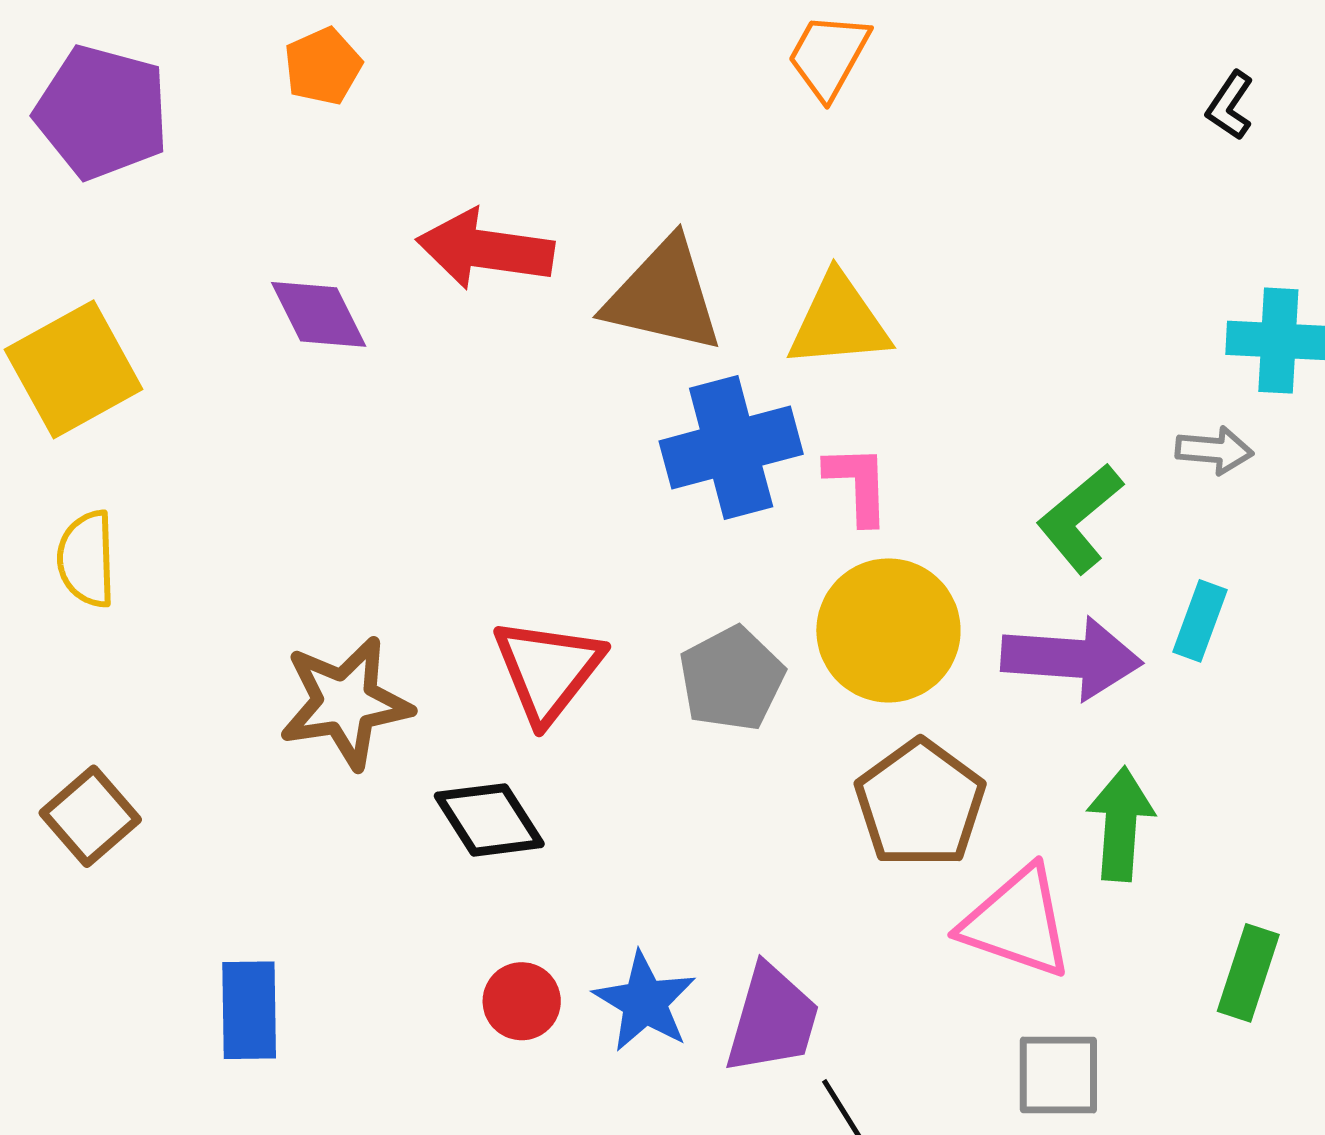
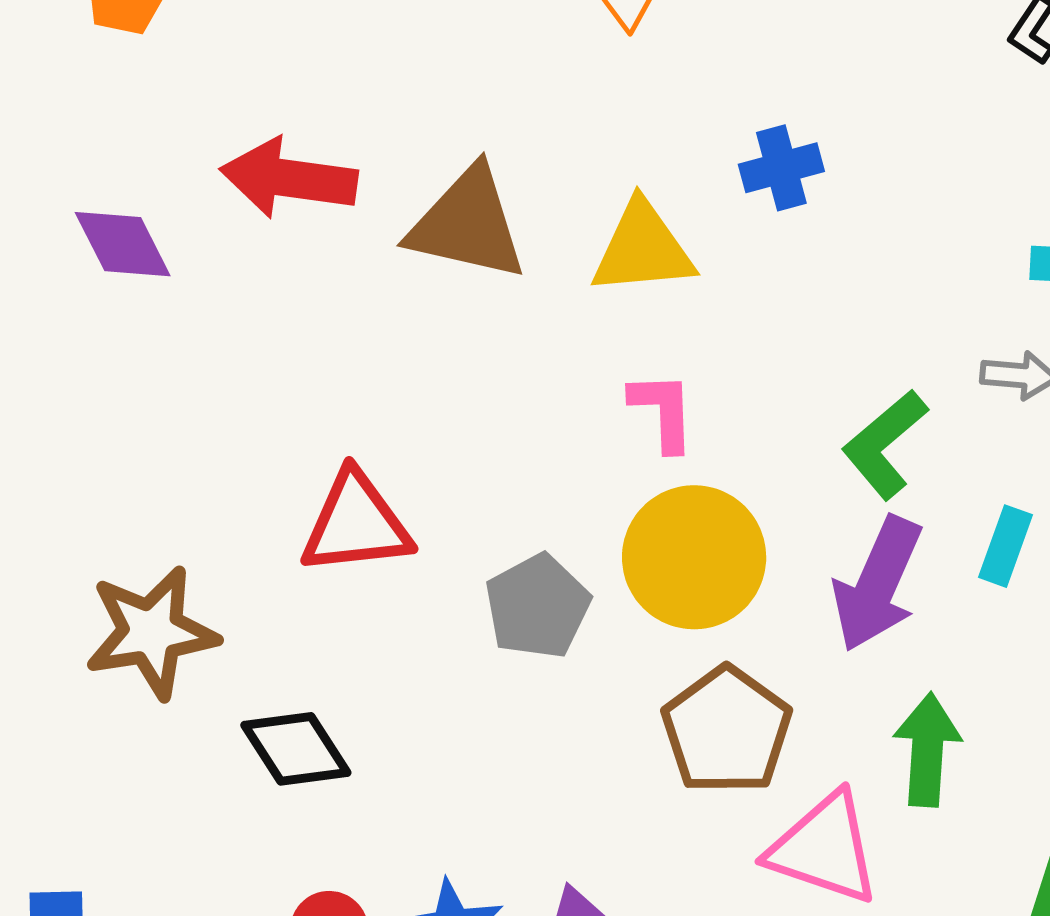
blue cross: (731, 448) -> (781, 168), moved, size x0.6
purple arrow: (1072, 658) -> (877, 584), turned 110
red triangle: (548, 670) -> (356, 524), moved, turned 46

